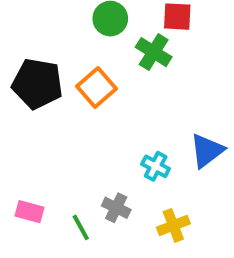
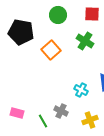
green cross: (154, 52) -> (85, 41), moved
black pentagon: (37, 84) -> (21, 32), moved

